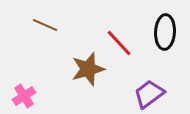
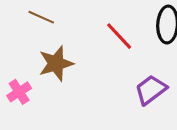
brown star: (88, 69) -> (56, 63), moved

